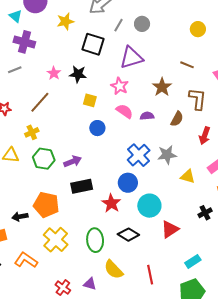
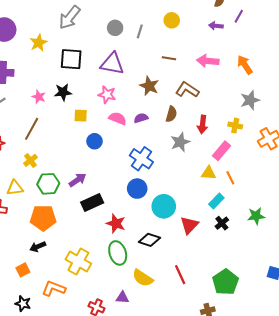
gray line: (118, 25) -> (140, 31), moved
purple triangle: (131, 58) -> (112, 64), turned 40
brown L-shape: (197, 99) -> (187, 90), turned -50
gray star: (167, 155) -> (180, 142), moved
yellow triangle: (188, 176) -> (209, 173), moved
red star: (111, 203) -> (116, 224), moved
orange pentagon: (46, 205) -> (43, 218), moved
black cross: (205, 213) -> (222, 223), moved
cyan rectangle: (193, 261) -> (216, 201), moved

